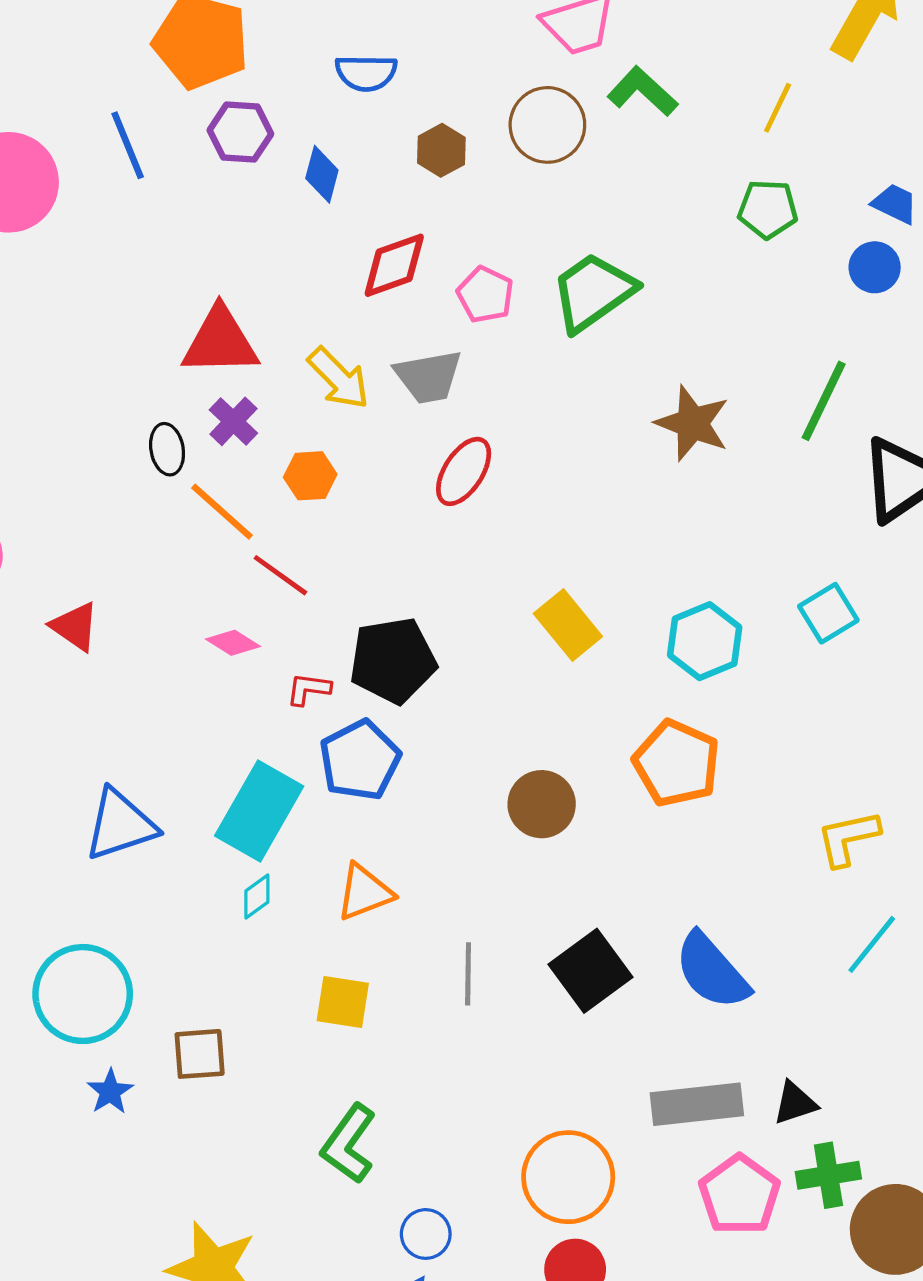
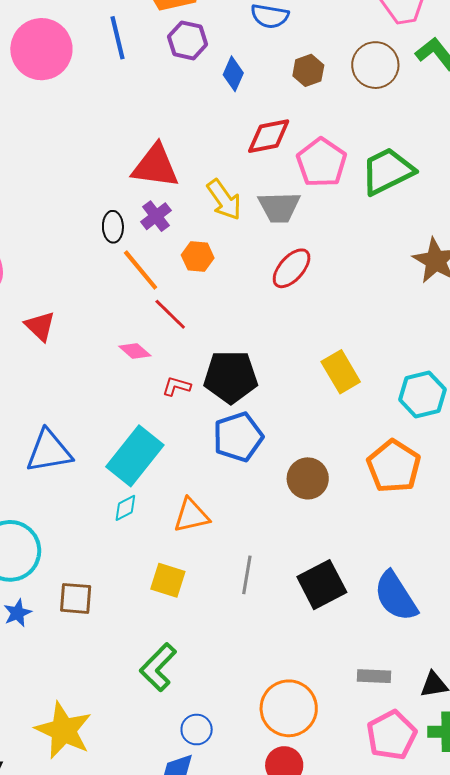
pink pentagon: (485, 295) -> (321, 163), size x1.4
blue pentagon: (360, 760) -> (238, 437), moved
gray rectangle: (697, 1104) -> (374, 676), size x0.6

